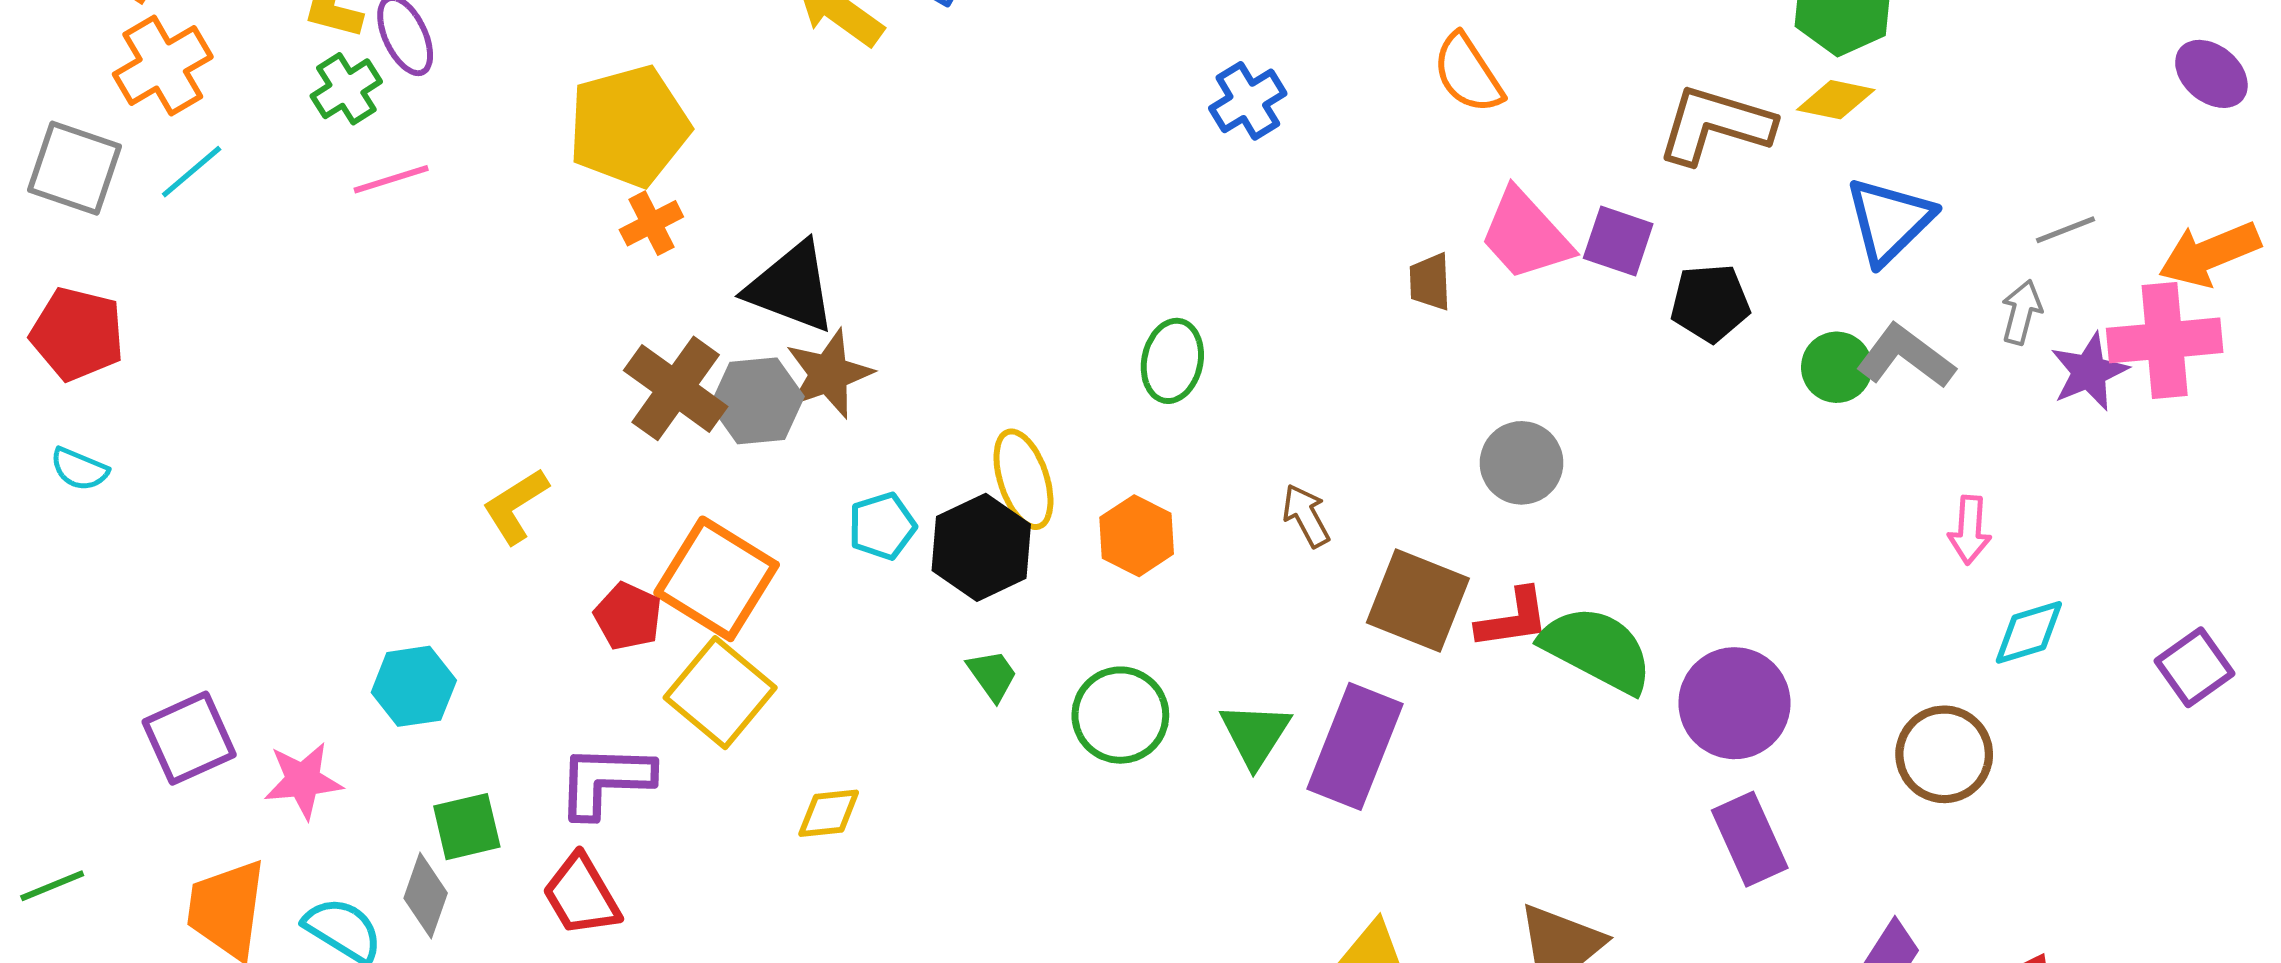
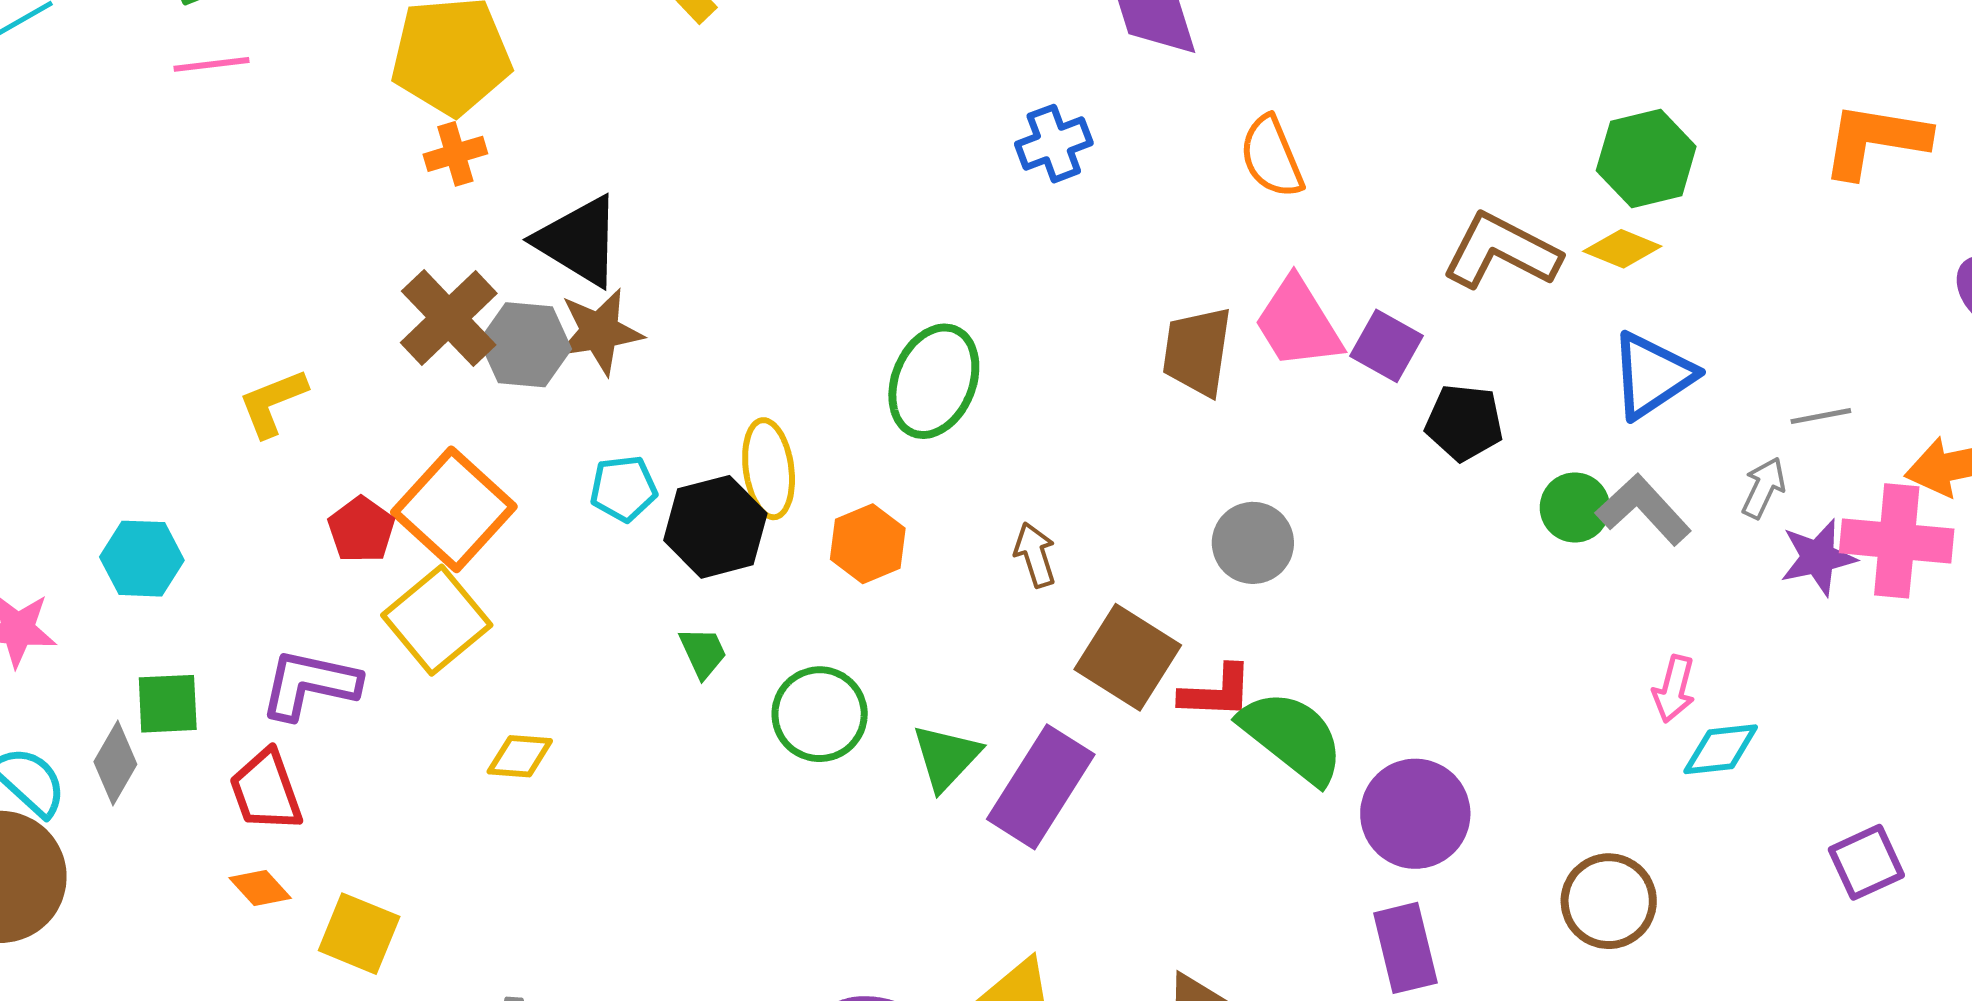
brown trapezoid: (1430, 282) -> (1197, 351), size x1.6
green ellipse: (1172, 361) -> (934, 381), size x1.4
cyan diamond: (2029, 632) -> (1721, 749), moved

